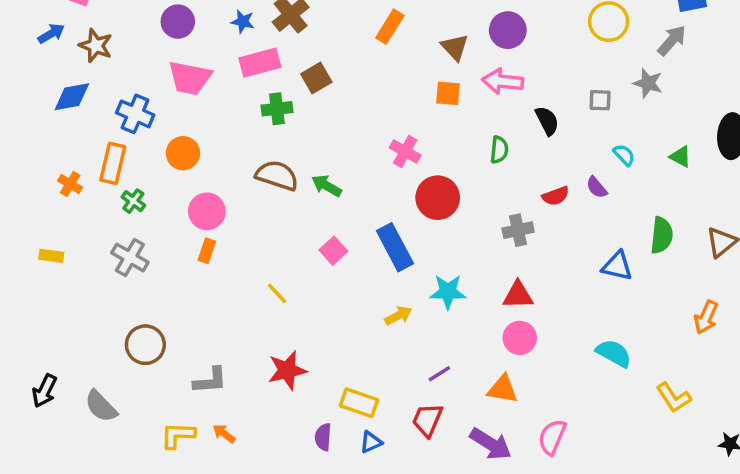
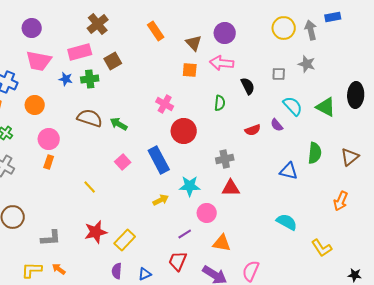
blue star: (243, 22) -> (66, 79), moved
orange rectangle: (390, 27) -> (156, 31), turned -66
gray arrow: (672, 40) -> (311, 30), moved, turned -54
cyan semicircle: (624, 155) -> (293, 106), size x1.5
green triangle: (680, 157) -> (326, 107), size x1.5
gray cross: (518, 230) -> (225, 159), moved
pink circle: (520, 338) -> (207, 213), moved
yellow rectangle: (359, 403) -> (125, 240), moved, turned -65

